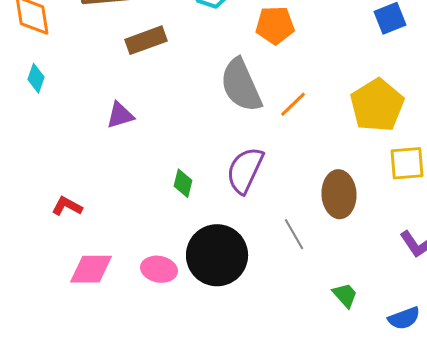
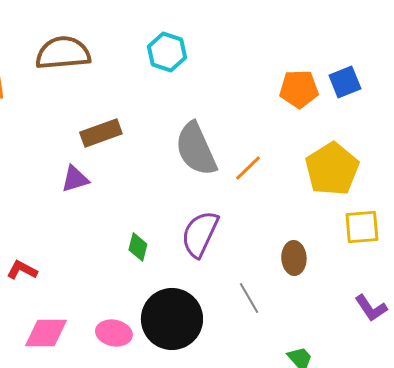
orange pentagon: (275, 25) -> (299, 89), moved
brown rectangle: (146, 40) -> (101, 133), moved
brown ellipse: (339, 194) -> (294, 258), size x0.7

